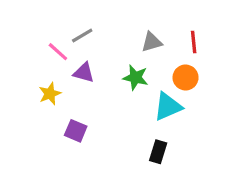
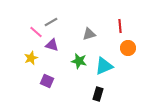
gray triangle: (152, 42) -> (89, 34), moved
green star: (135, 78) -> (79, 61), moved
orange circle: (186, 78) -> (128, 48), moved

